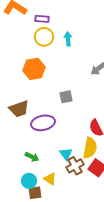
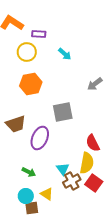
yellow circle: (44, 37) -> (27, 52), moved
cyan arrow: (68, 39) -> (65, 54), turned 136
gray square: (66, 97) -> (63, 112), size x1.5
purple ellipse: (43, 123) -> (40, 138), turned -55

